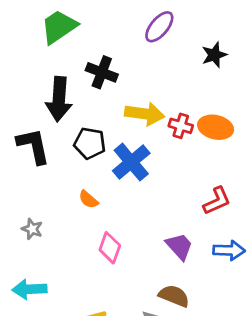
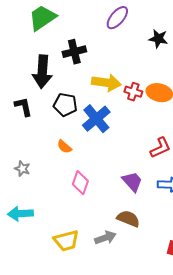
black star: (214, 55) -> (158, 39), turned 30
black cross: (102, 72) -> (74, 52), turned -35
black L-shape: (33, 146) -> (23, 107), size x0.7

